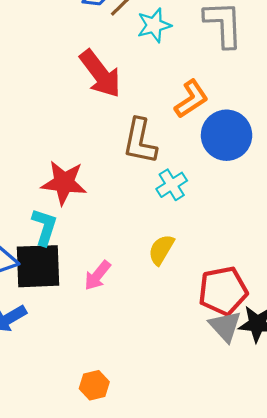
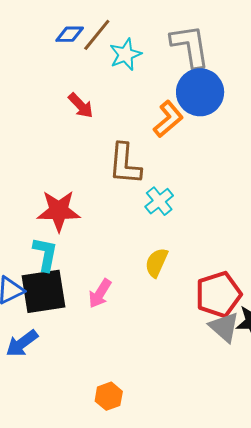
red arrow: (100, 74) -> (81, 105), size x0.6
blue circle: (227, 135) -> (200, 92), moved

